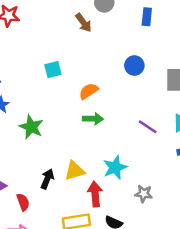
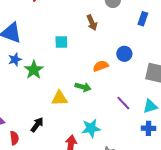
brown arrow: (83, 23) -> (92, 23), moved
orange semicircle: (89, 91) -> (101, 66), moved
green star: (31, 127) -> (34, 70), moved
yellow triangle: (75, 171) -> (59, 98), moved

